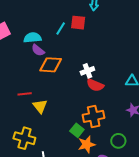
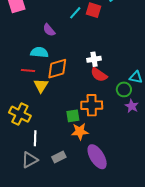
cyan semicircle: (33, 38) -> (39, 52), moved
orange diamond: (51, 65) -> (57, 69), moved, turned -30
green square: (77, 130) -> (73, 116), turned 32
green circle: (118, 141) -> (124, 89), moved

